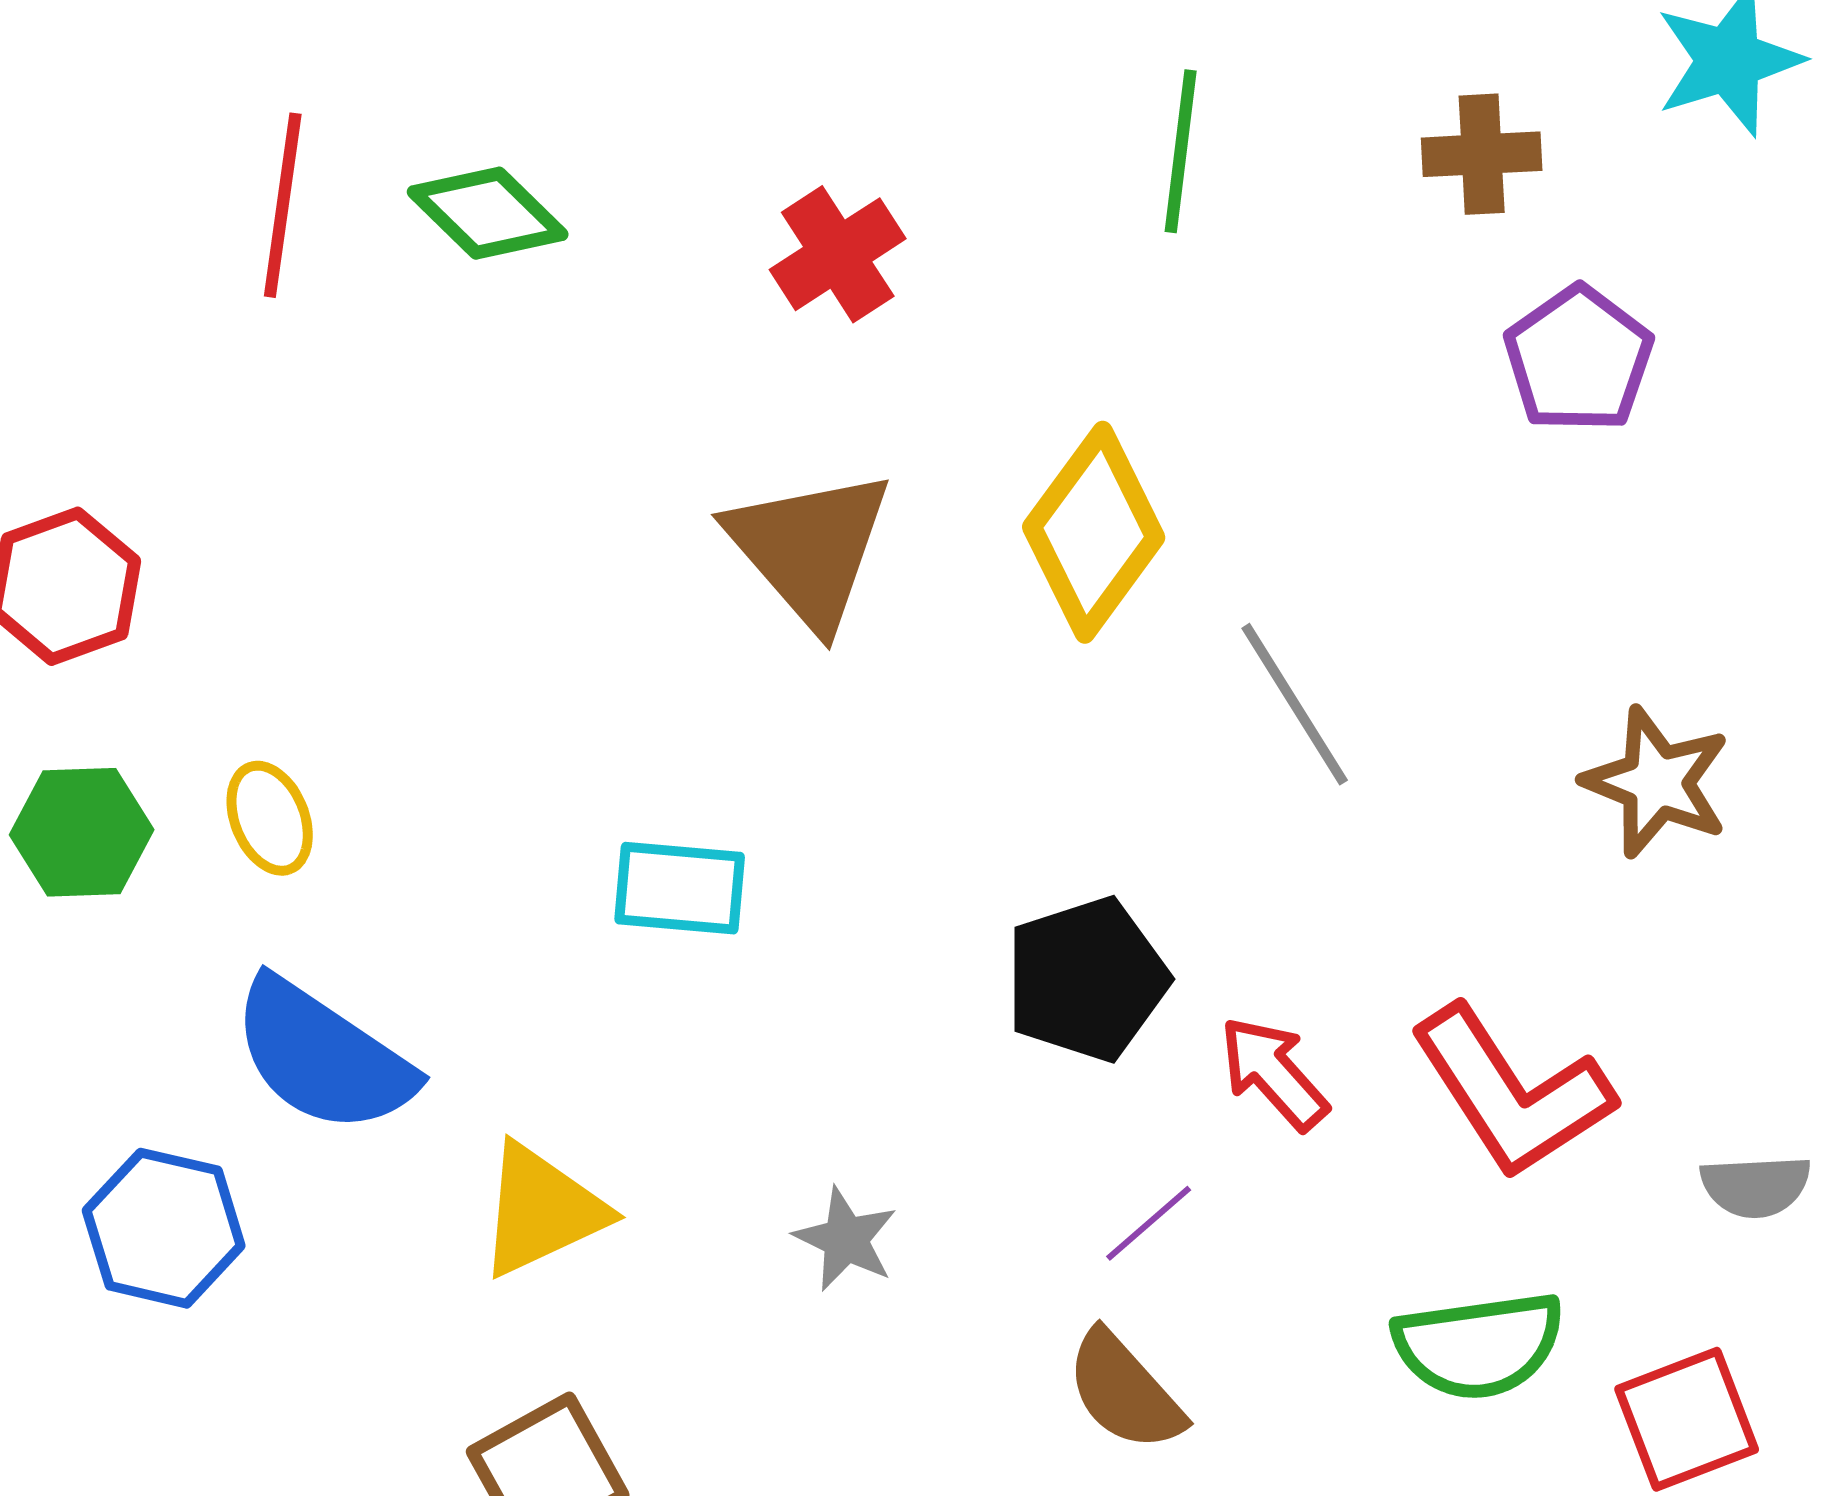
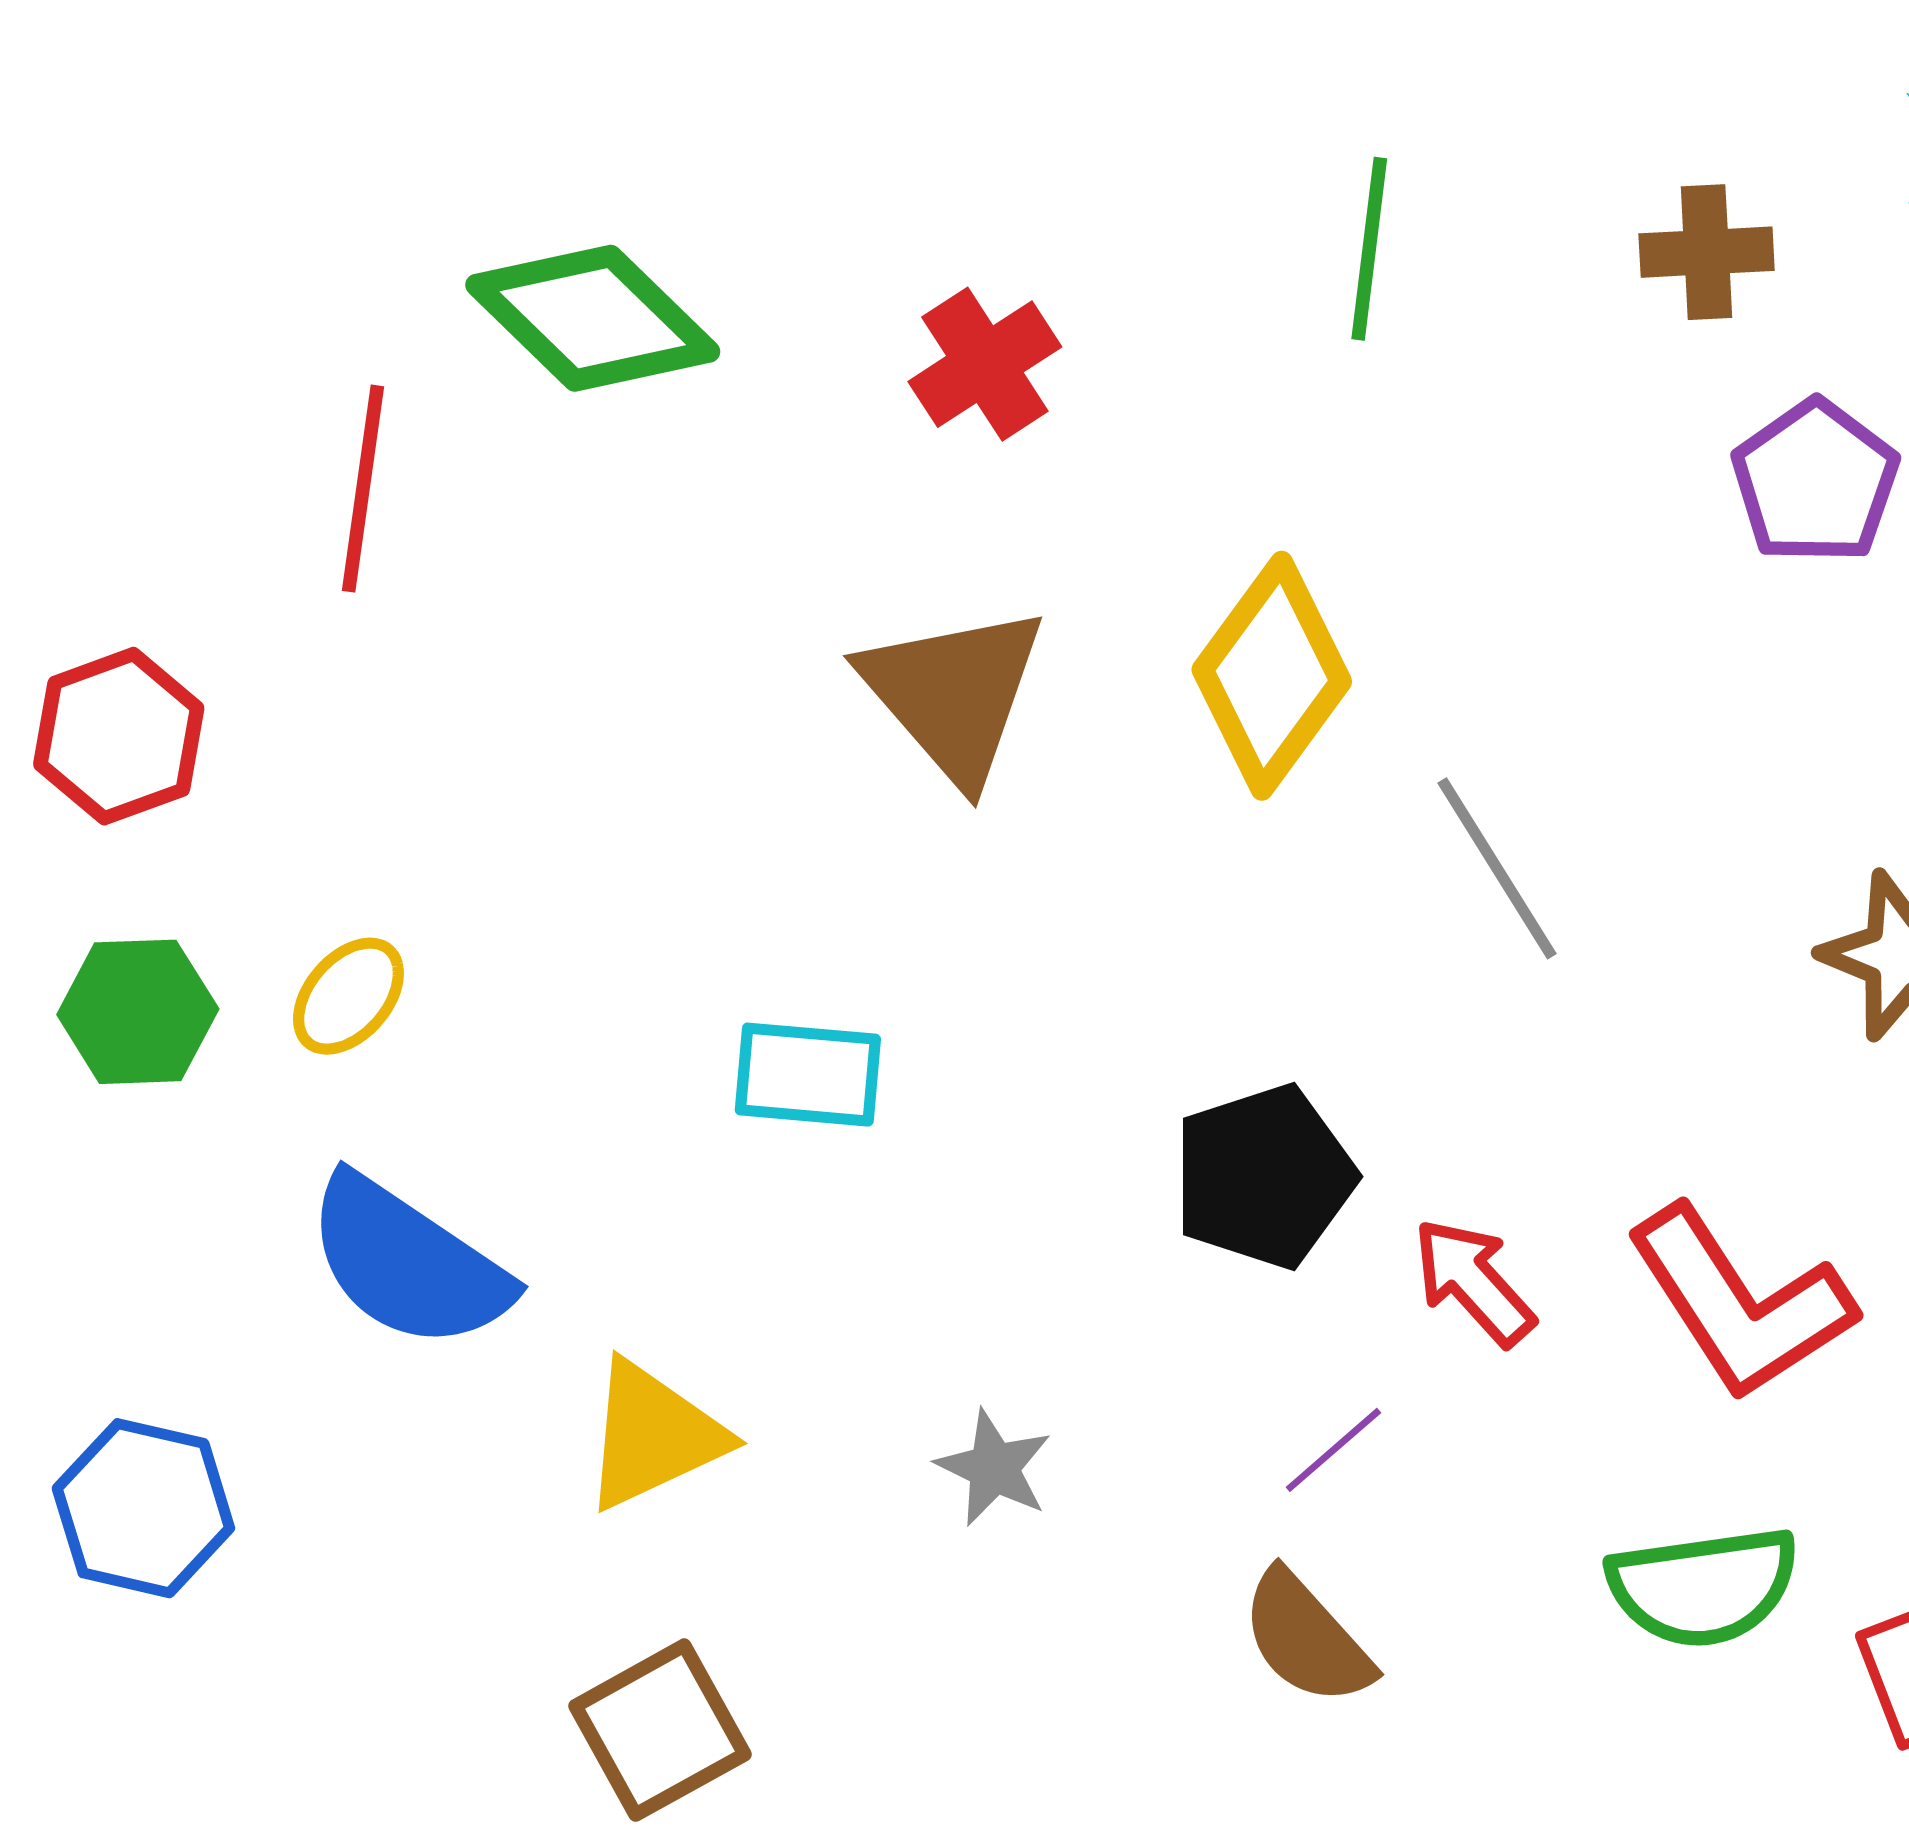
red line: (283, 205) -> (363, 489), moved
green diamond: (488, 213) -> (593, 318), size x1.4
yellow ellipse: (270, 818) -> (348, 996), turned 63
blue hexagon: (164, 1228) -> (143, 1508), moved

